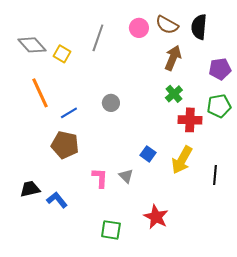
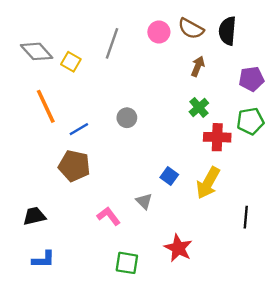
brown arrow: (173, 58) -> (198, 66), size x0.7
black line: (215, 175) -> (246, 217), moved
pink L-shape: (100, 178) -> (109, 216), moved, turned -40
blue L-shape: (57, 200) -> (43, 259), moved, turned 130

